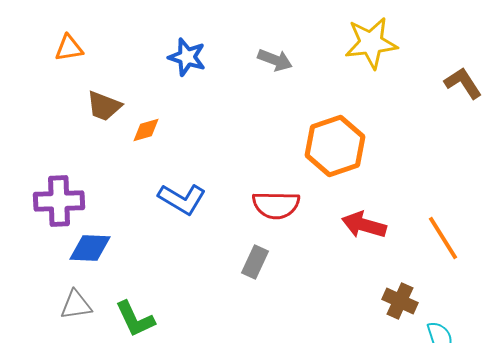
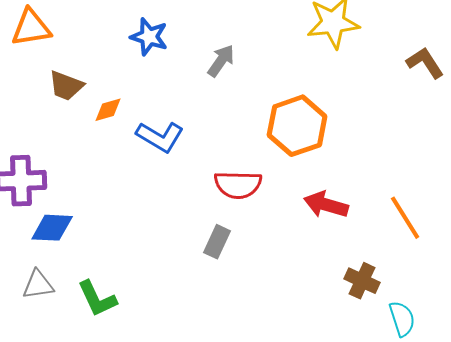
orange triangle: (69, 48) -> (31, 28), size x1.4
gray arrow: (275, 60) -> (221, 61), moved, turned -76
blue L-shape: (182, 199) -> (160, 137), moved

